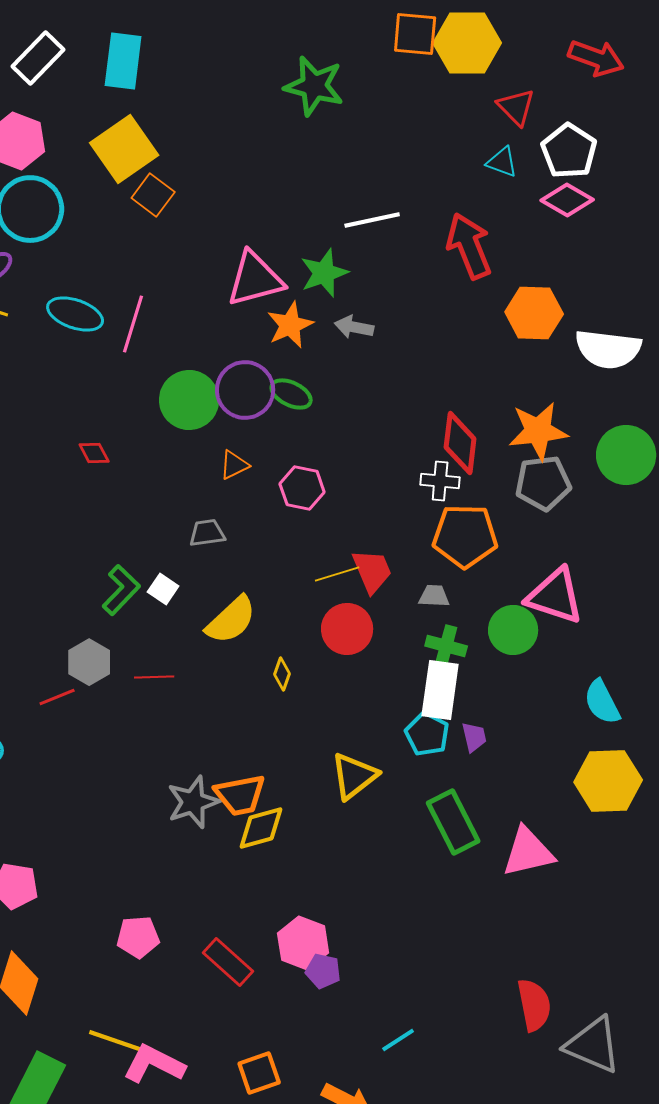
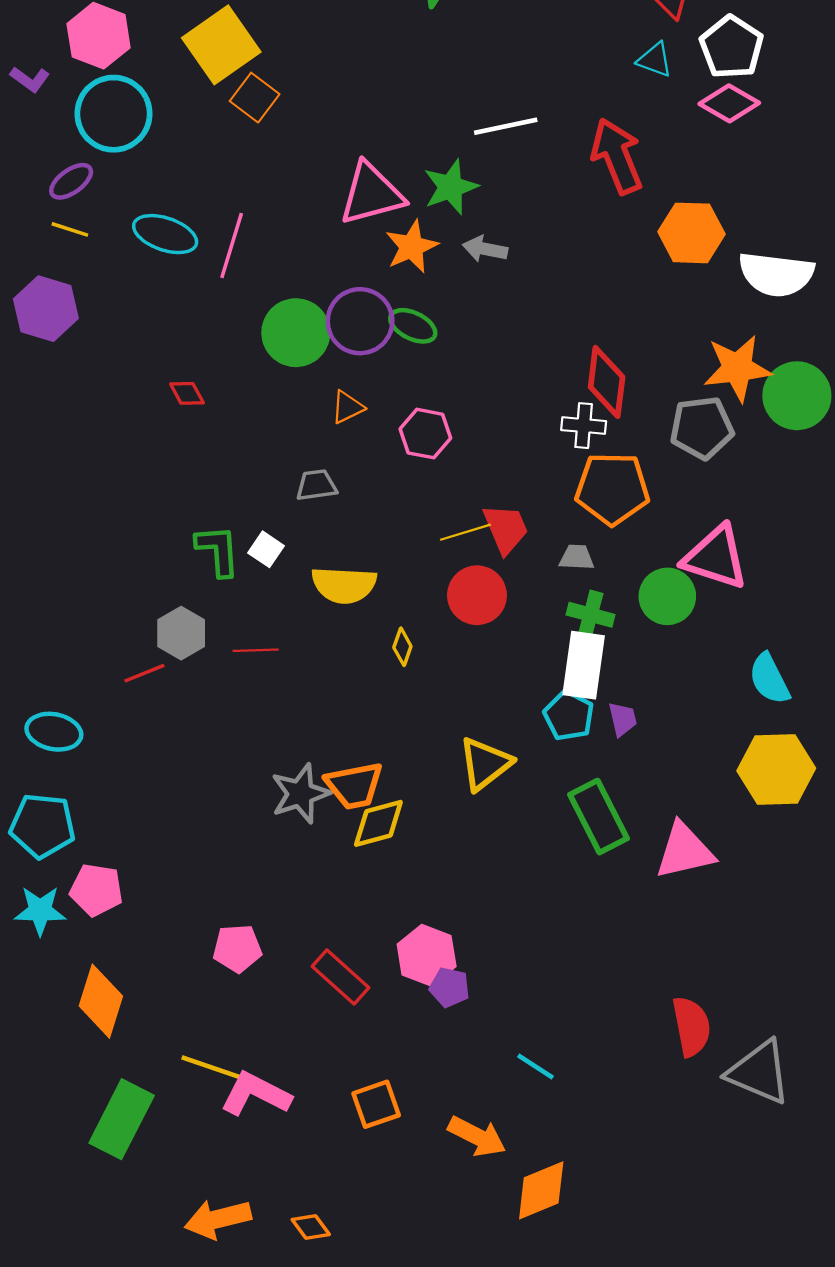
orange star: (538, 431) -> (737, 368), moved
green L-shape: (121, 590) -> (218, 551), turned -48
yellow semicircle: (231, 620) -> (344, 585), turned 46
cyan line: (398, 1040) -> (535, 1066), turned 66

